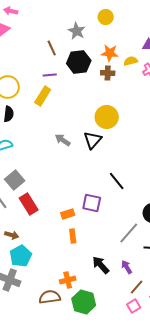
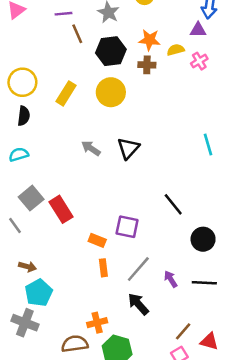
purple line: (50, 75) -> (64, 14), moved
yellow circle: (107, 117) -> (111, 92), moved
black line: (117, 181) -> (173, 204), moved
red rectangle: (29, 204) -> (61, 209), moved
orange rectangle: (68, 214) -> (97, 240), turned 40
gray line: (129, 233) -> (138, 269), moved
purple arrow: (127, 267) -> (171, 279), moved

